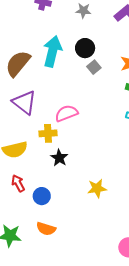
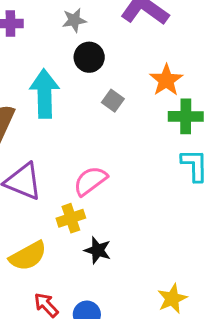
black circle: (85, 48) -> (89, 57), moved
yellow star: (97, 188) -> (172, 299), moved

